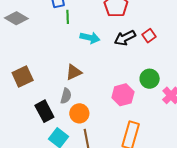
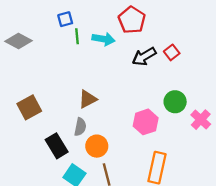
cyan arrow: (90, 38) -> (104, 39), moved

